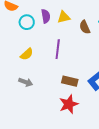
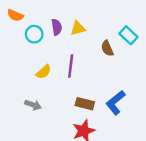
brown semicircle: (85, 27) -> (107, 48), moved
yellow semicircle: (27, 54) -> (44, 72), moved

